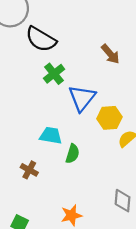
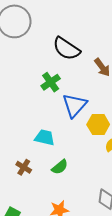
black semicircle: (41, 39) -> (66, 49), moved
green semicircle: (72, 154) -> (60, 167), moved, turned 30

